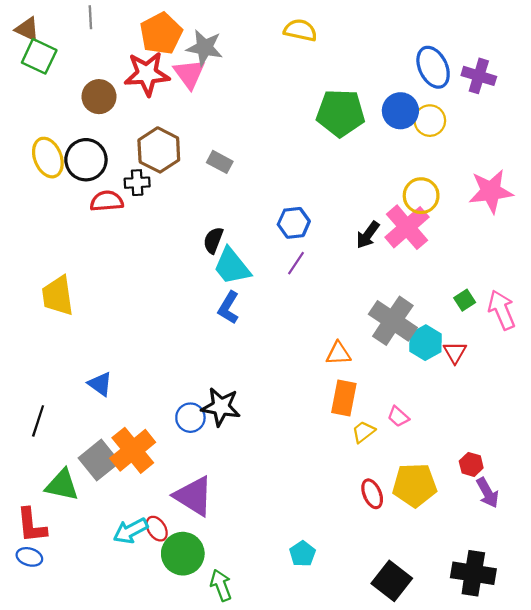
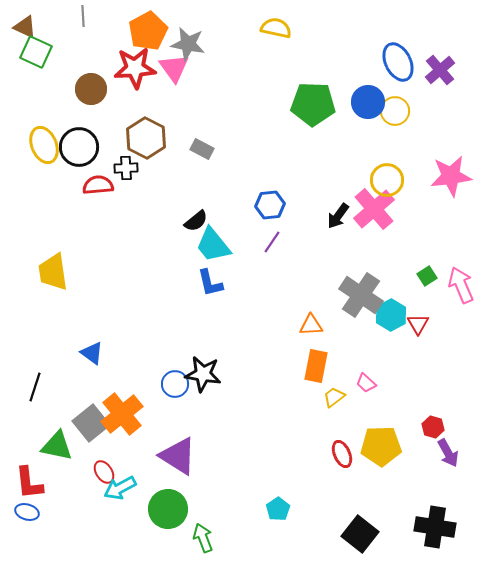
purple cross: (479, 76) -> (440, 70), turned 32
black semicircle: (213, 240) -> (196, 221), turned -150
blue L-shape: (229, 308) -> (210, 283), turned -44
red ellipse: (157, 529) -> (104, 472), moved

